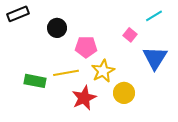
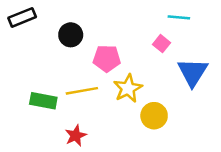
cyan line: (154, 16) -> (179, 17), moved, turned 36
red star: (84, 98) -> (76, 136), moved, size x0.7

